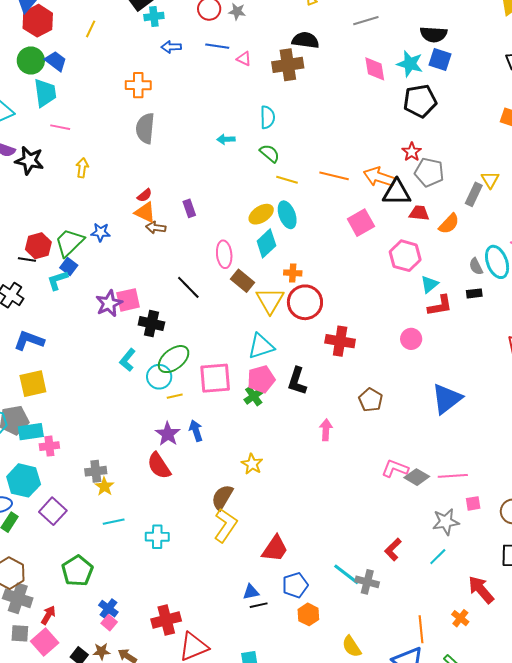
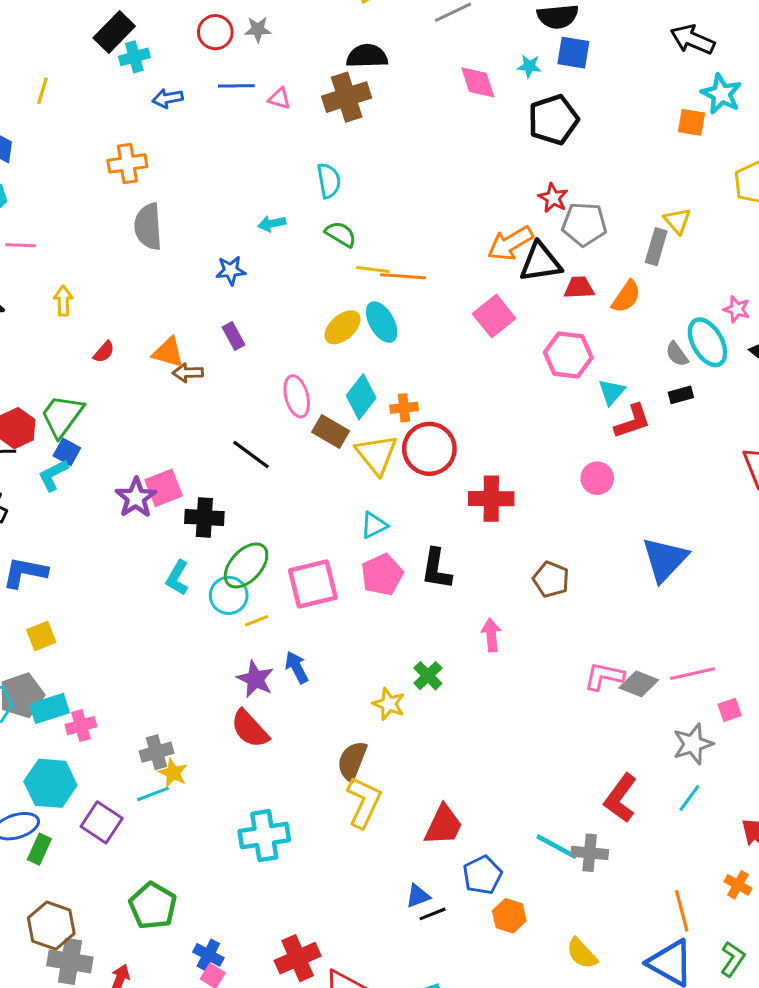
cyan star: (410, 64) -> (529, 66), size x0.6
orange line: (334, 176) -> (403, 276), moved
orange arrow: (379, 177) -> (510, 243), turned -40
red semicircle: (145, 195) -> (104, 352), moved
blue star: (101, 232) -> (231, 270), moved
cyan diamond: (266, 243) -> (361, 397), moved
cyan triangle: (261, 346) -> (374, 525), size x0.7
yellow square: (33, 384) -> (41, 636), size x0.7
green cross: (254, 396) -> (428, 676), moved
cyan line: (114, 522) -> (153, 794), moved
cyan cross: (157, 537) -> (264, 836), size x1.4
red L-shape: (393, 549) -> (621, 798), size x1.4

